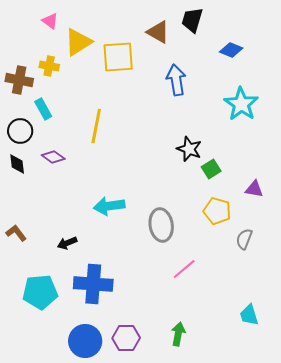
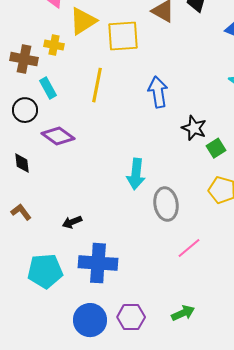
blue arrow: (176, 80) -> (158, 92), moved
yellow line: (96, 126) -> (97, 85), moved
purple diamond: (53, 157) -> (58, 136), size x1.4
black diamond: (17, 164) -> (22, 163), moved
cyan arrow: (109, 206) -> (136, 174), moved, turned -76
green arrow: (178, 334) -> (183, 313), turned 55

